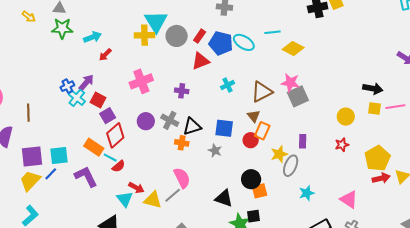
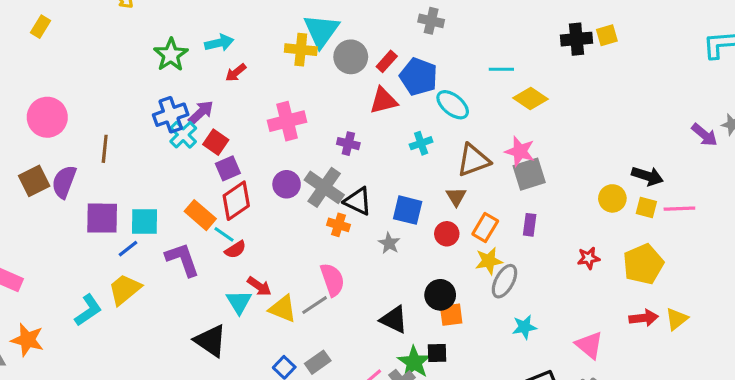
green star: (62, 28) -> (171, 55), moved, turned 30
cyan ellipse: (244, 42) -> (453, 105), moved
blue cross: (67, 86) -> (171, 115), size x1.5
yellow circle: (346, 117) -> (612, 198), moved
gray cross: (170, 120) -> (324, 187), size x1.4
black triangle: (192, 126) -> (358, 201), turned 36
orange rectangle: (262, 131) -> (485, 227), moved
purple rectangle: (303, 141) -> (530, 225), moved
yellow pentagon: (377, 158) -> (643, 264), moved
yellow trapezoid: (30, 181) -> (125, 289), moved

